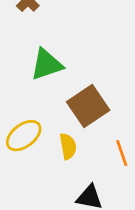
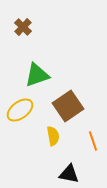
yellow ellipse: (24, 136) -> (20, 110), moved

